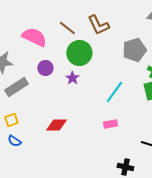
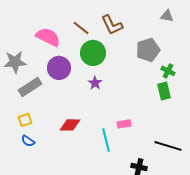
purple circle: (45, 68) -> (59, 68), size x1.5
purple star: (72, 78) -> (95, 83), moved
cyan line: (114, 92) -> (106, 140), moved, turned -50

